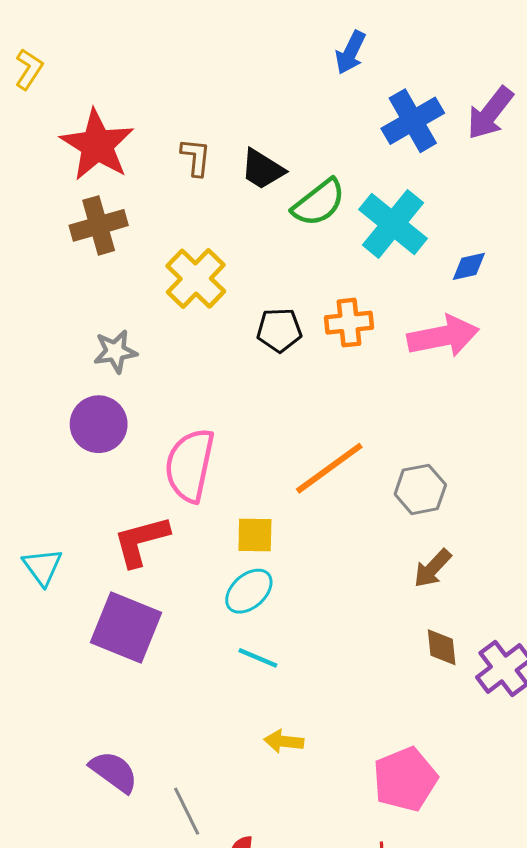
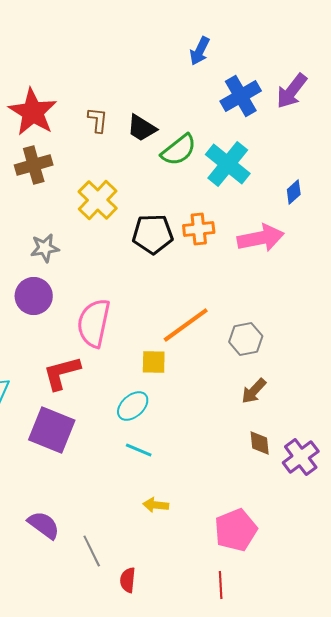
blue diamond: (469, 266) -> (294, 192), moved, turned -30
black pentagon: (279, 330) -> (153, 234), size x1.4
yellow square: (255, 535) -> (154, 362), moved

